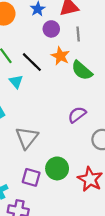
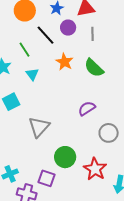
orange star: (60, 56) -> (64, 62), moved
black line: (32, 62) -> (46, 35), moved
purple square: (31, 177) -> (47, 178), moved

